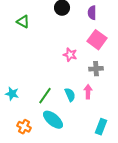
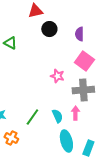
gray cross: (96, 69) -> (83, 90), size x1.5
cyan ellipse: (53, 120) -> (66, 141), moved, turned 35
orange cross: (24, 127) -> (11, 138), moved

